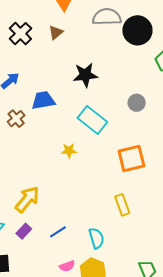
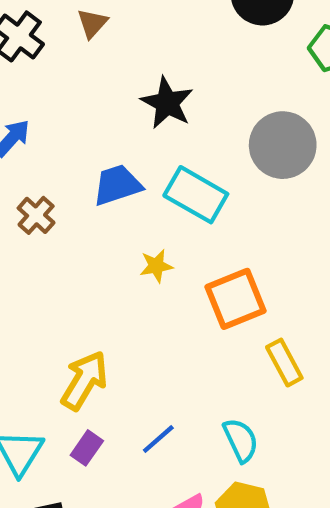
black star: (85, 75) -> (167, 103), turned -30
blue trapezoid: (43, 100) -> (117, 185), moved
gray circle: (137, 103) -> (283, 145), size x1.8
orange square: (131, 158) -> (236, 299), moved

